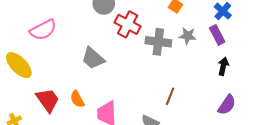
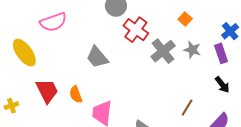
gray cross: (158, 42) -> (163, 51), turned 35
black arrow: (223, 66) -> (222, 85), turned 120
brown line: (170, 96) -> (187, 108), moved

